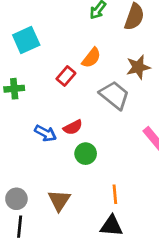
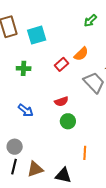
blue arrow: (45, 133) -> (26, 110), moved
brown triangle: (59, 200) -> (35, 169), moved, turned 30
black triangle: (111, 226) -> (63, 175), moved

